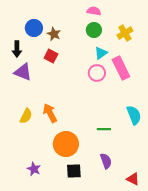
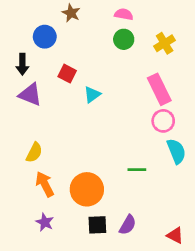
brown star: (54, 34) -> (71, 13), moved
cyan triangle: (101, 53) -> (92, 95), moved
pink circle: (97, 73) -> (163, 121), moved
orange arrow: (50, 113) -> (45, 184), moved
purple semicircle: (106, 161) -> (128, 225), moved, turned 49

